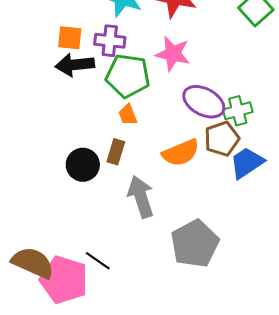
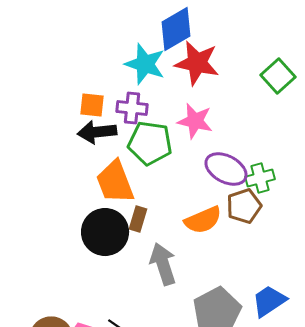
orange trapezoid: (128, 115) -> (115, 182), moved, size x2.0
blue trapezoid: (247, 163) -> (269, 301), moved
black circle: (83, 165) -> (105, 232), size x1.4

